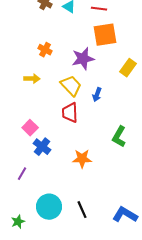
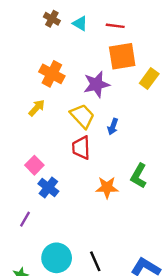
orange cross: (45, 50) -> (52, 74), size x1.5
yellow rectangle: (128, 68) -> (149, 79), moved
yellow arrow: (32, 79) -> (37, 108), turned -49
orange star: (82, 159) -> (107, 188), moved

